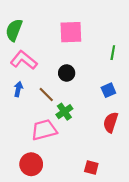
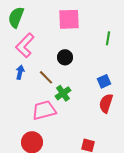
pink L-shape: (24, 60) -> (25, 45), turned -85
blue square: (108, 90) -> (104, 81), moved

